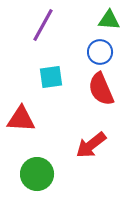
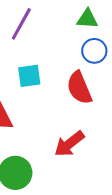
blue circle: (100, 52) -> (94, 51), moved

